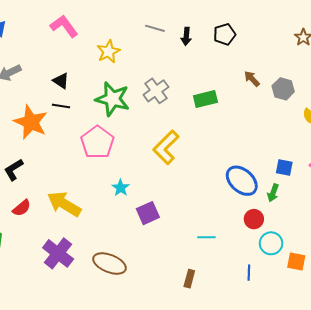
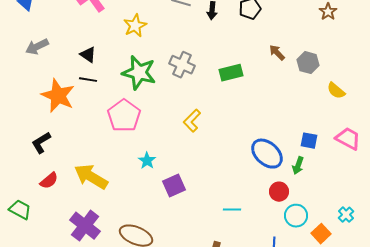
gray cross: (156, 91) -> (182, 65), turned -30
yellow L-shape: (166, 147) -> (192, 121), size x0.7
orange square: (296, 261) -> (321, 234), turned 36

